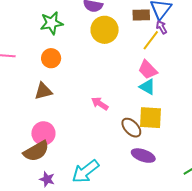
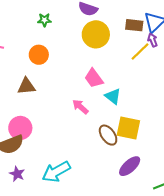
green star: (52, 23) -> (44, 20), size x0.6
pink trapezoid: (148, 70) -> (94, 78), moved
cyan triangle: (147, 87) -> (113, 96), moved
purple ellipse: (143, 156) -> (130, 166), moved, turned -70

